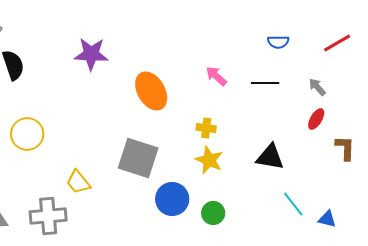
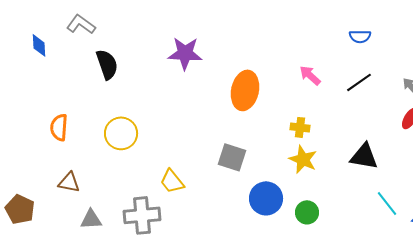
blue semicircle: (278, 42) -> (360, 36), moved
black line: (265, 83) -> (359, 82), turned -36
orange ellipse: (151, 91) -> (245, 90), turned 42
gray square: (138, 158) -> (232, 157), size x0.7

